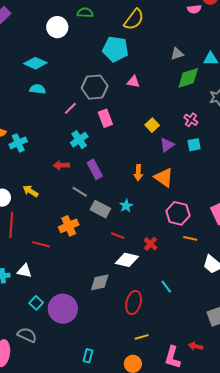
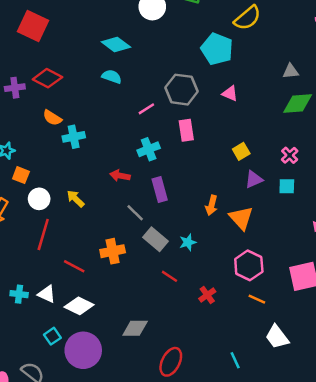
white diamond: (127, 260) -> (79, 306), moved
cyan line: (166, 287) -> (235, 360), moved

